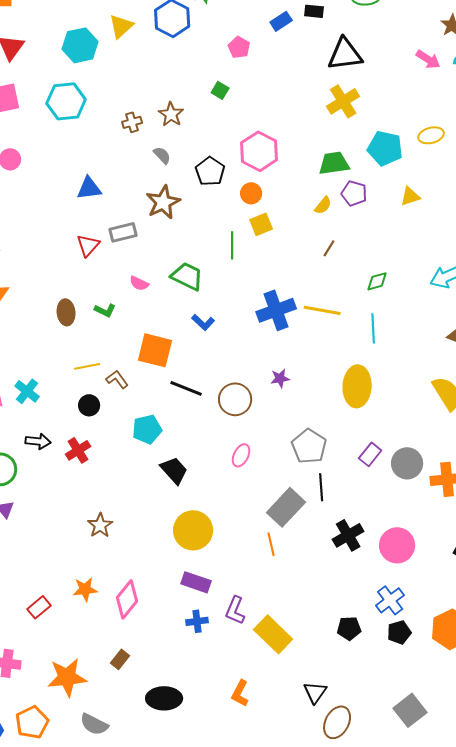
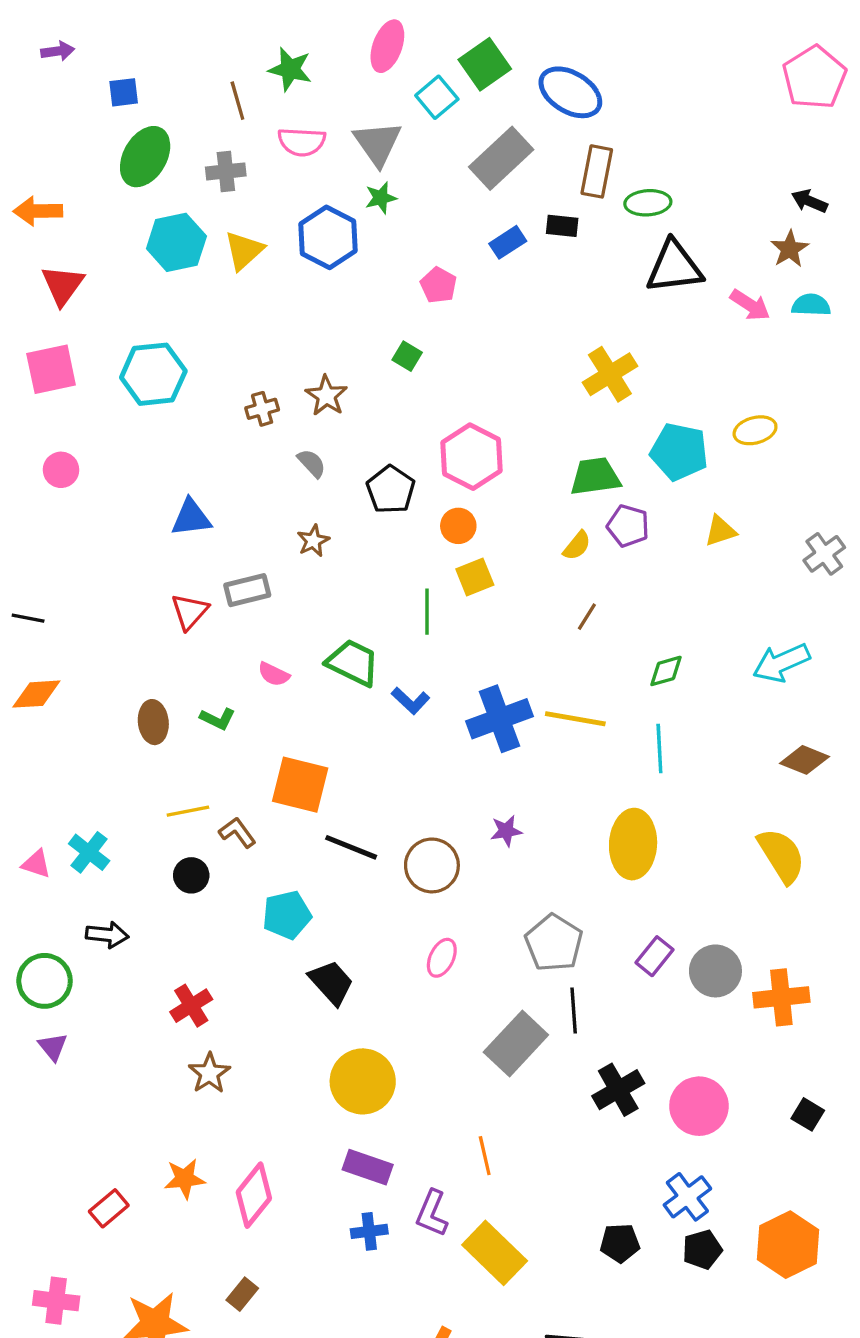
cyan hexagon: (80, 45) -> (176, 242), moved
black triangle: (345, 54) -> (674, 267), moved
brown star: (163, 202) -> (313, 541), size x0.6
blue L-shape: (203, 322) -> (410, 701), moved
red cross: (78, 450) -> (191, 1006), moved
orange line: (271, 544) -> (485, 1156), moved

